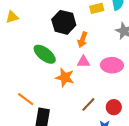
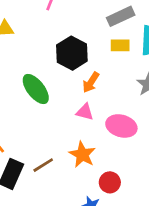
orange star: (65, 77) -> (82, 155), moved
brown line: (88, 104) -> (43, 165), moved

